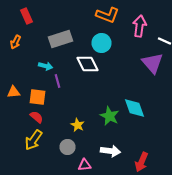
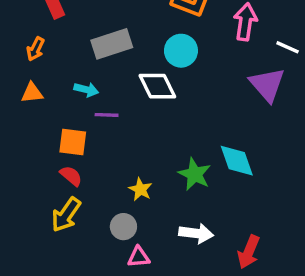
purple line: (58, 81) -> (107, 115), turned -72
orange triangle: (14, 92) -> (32, 93), moved
pink triangle: (84, 165) -> (139, 257), moved

